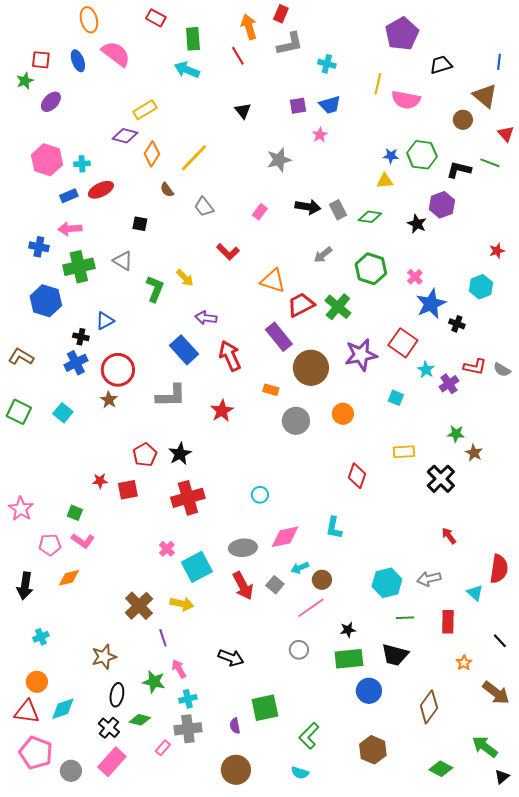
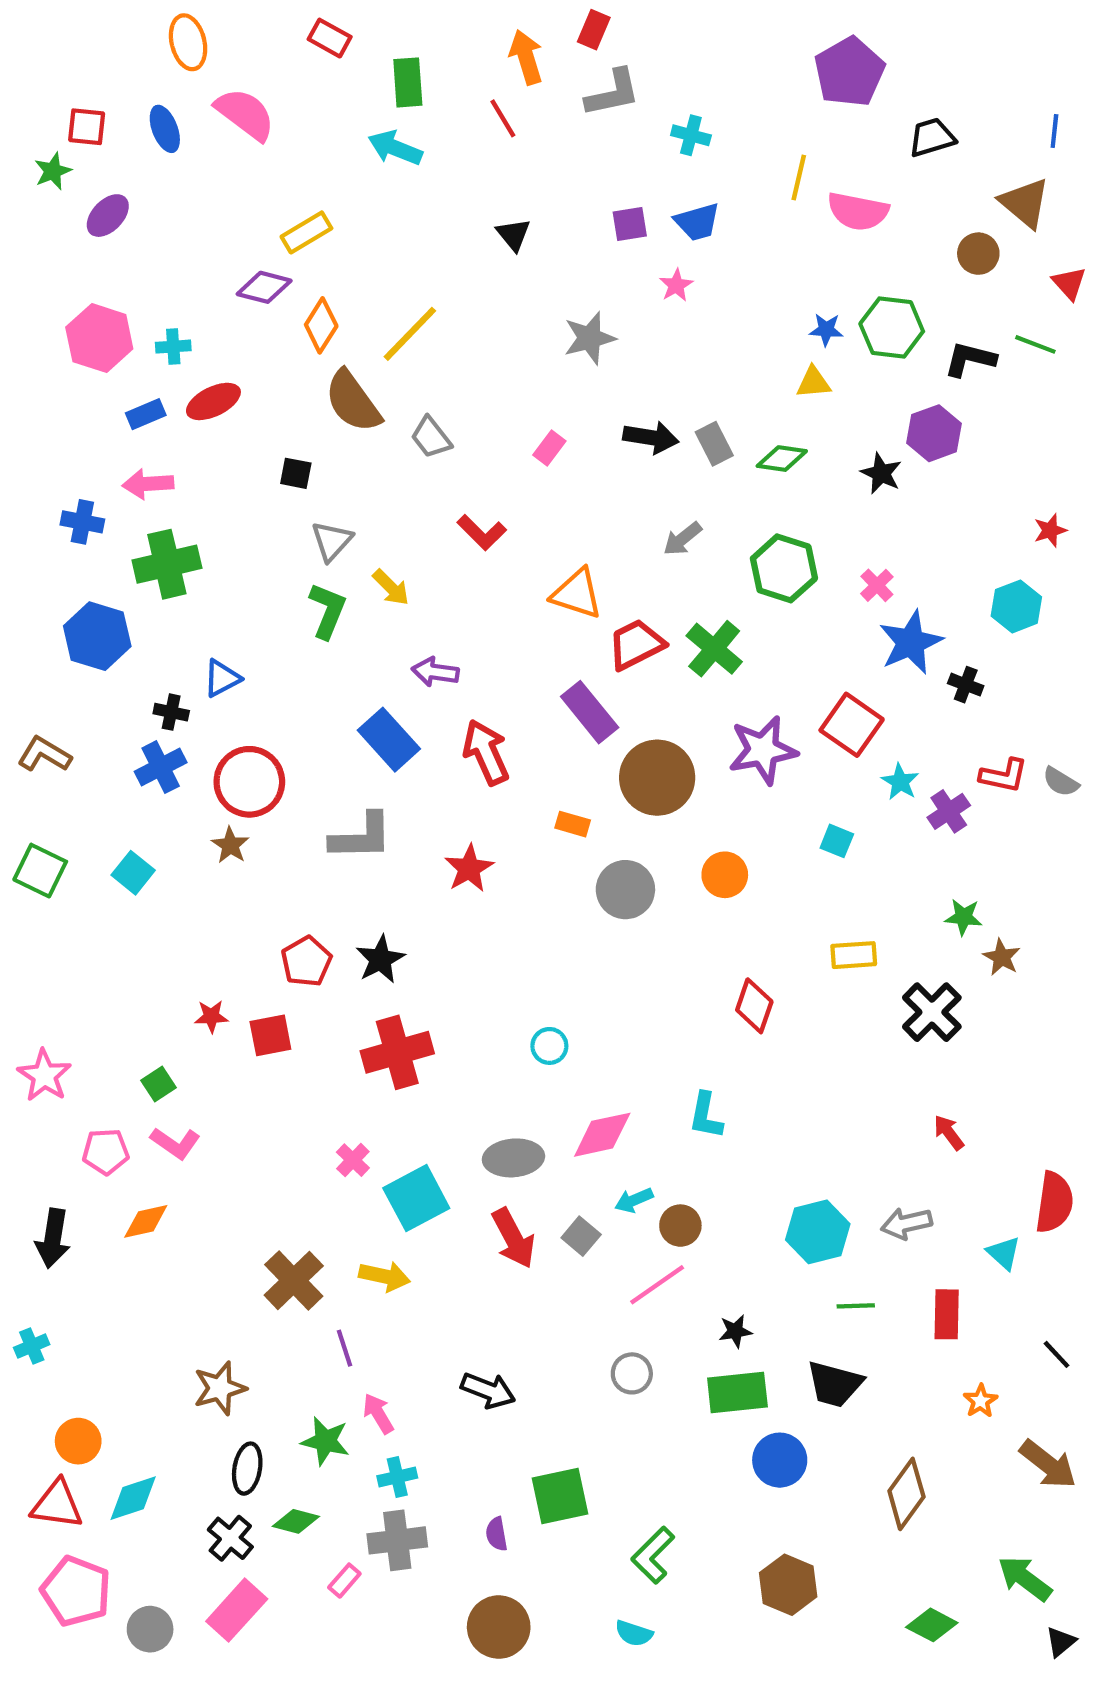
brown semicircle: (167, 190) -> (353, 401), size x2.0
gray triangle: (123, 261) -> (332, 541), moved, turned 40
green square: (75, 513) -> (158, 1084), turned 35
cyan cross: (41, 637) -> (32, 1346), moved

